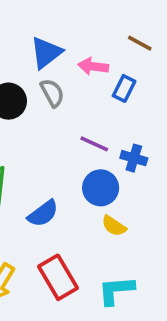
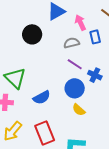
pink arrow: (93, 66) -> (80, 23), turned 49
blue rectangle: (124, 88) -> (95, 37), turned -48
gray semicircle: (52, 93) -> (72, 43), moved, turned -84

